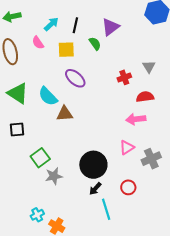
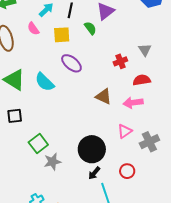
brown triangle: (65, 114) -> (104, 96), moved, turned 30

